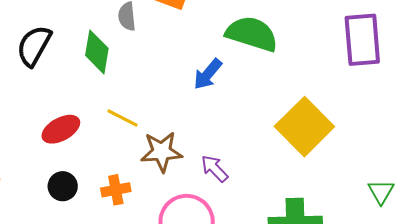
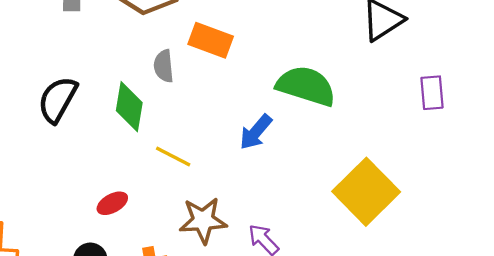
purple rectangle: (362, 40) -> (432, 93), size x0.6
yellow line: (122, 118) -> (173, 157), moved
red ellipse: (61, 129) -> (112, 203), moved, size x0.7

